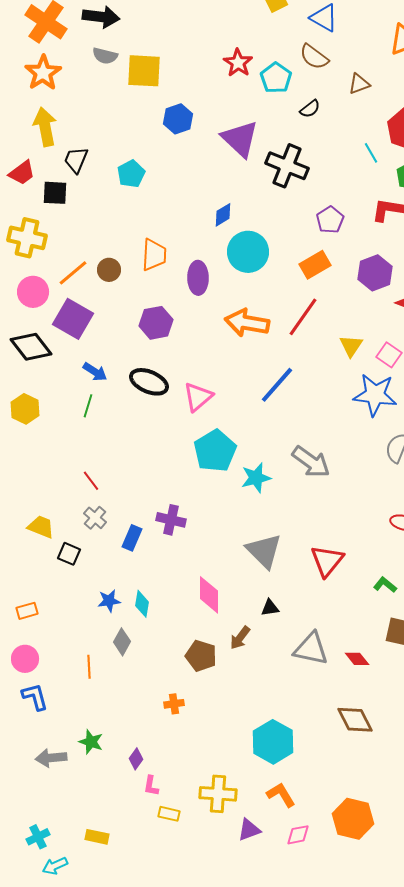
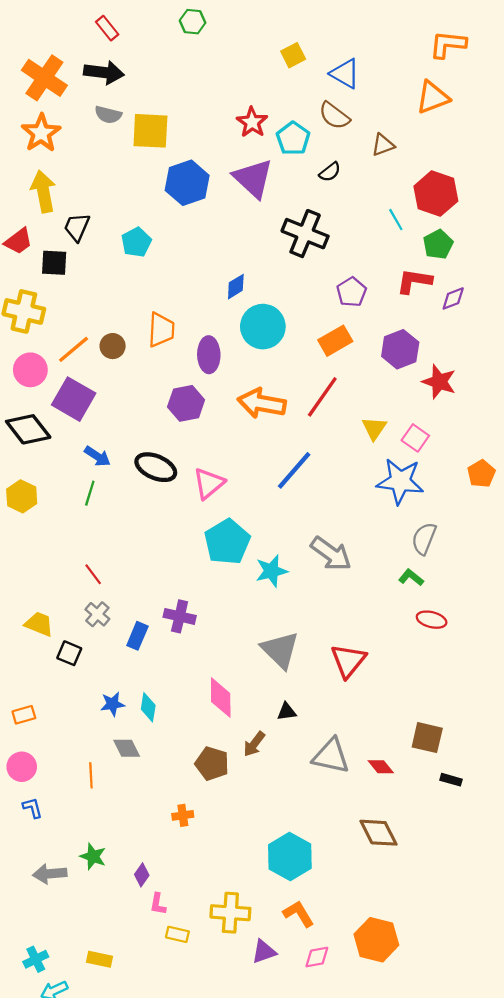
blue hexagon: (178, 119) -> (187, 183), size x1.4
purple triangle: (240, 139) -> (253, 178), moved
purple hexagon: (156, 323) -> (186, 403), moved
green L-shape: (385, 585) -> (411, 577), moved
gray diamond: (122, 642) -> (127, 748), turned -56
blue L-shape: (35, 697) -> (33, 808), size x0.7

